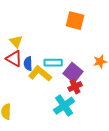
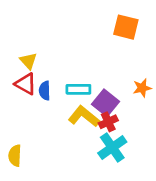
orange square: (75, 21) -> (126, 27), moved
yellow L-shape: (40, 74) -> (84, 116), moved
cyan cross: (64, 106) -> (112, 147), moved

